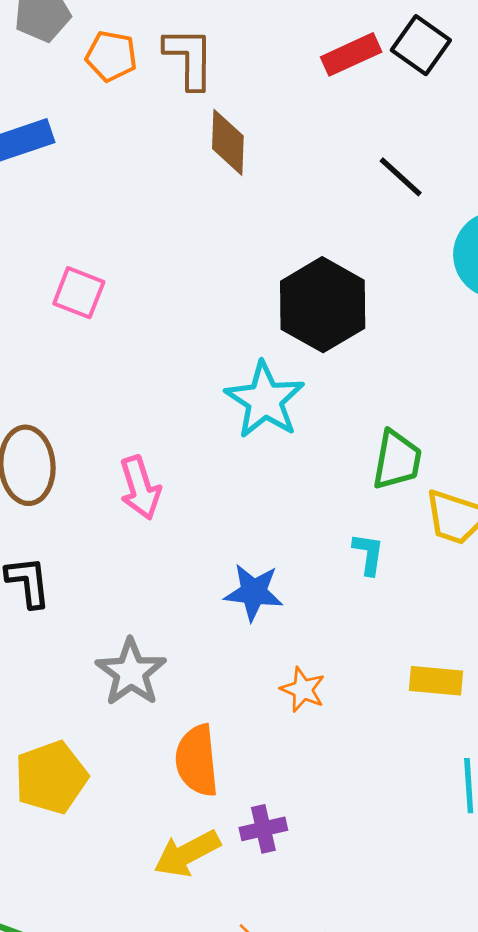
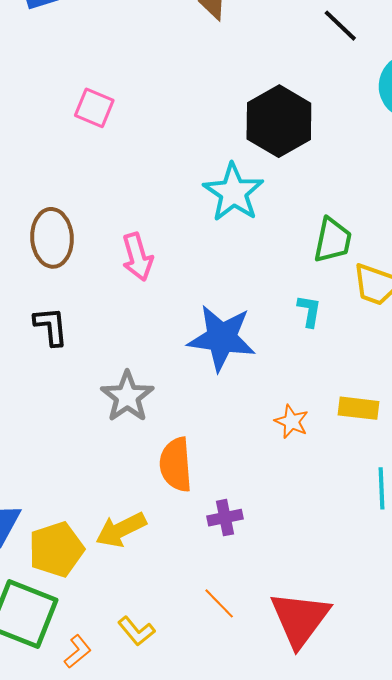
blue star: (254, 592) -> (222, 338), size x1.5
orange star: (303, 690) -> (291, 422), moved
yellow pentagon: (51, 777) -> (56, 549), moved
yellow arrow: (187, 854) -> (121, 530), moved

